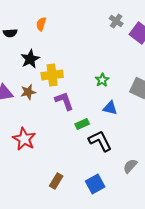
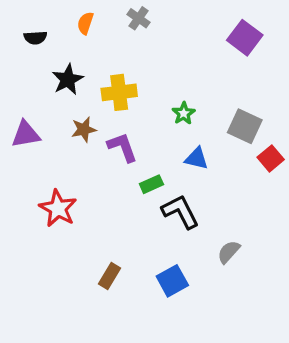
gray cross: (116, 21) -> (139, 18), moved
yellow cross: (52, 75) -> (119, 92), moved
brown star: (28, 92) -> (84, 129), moved

